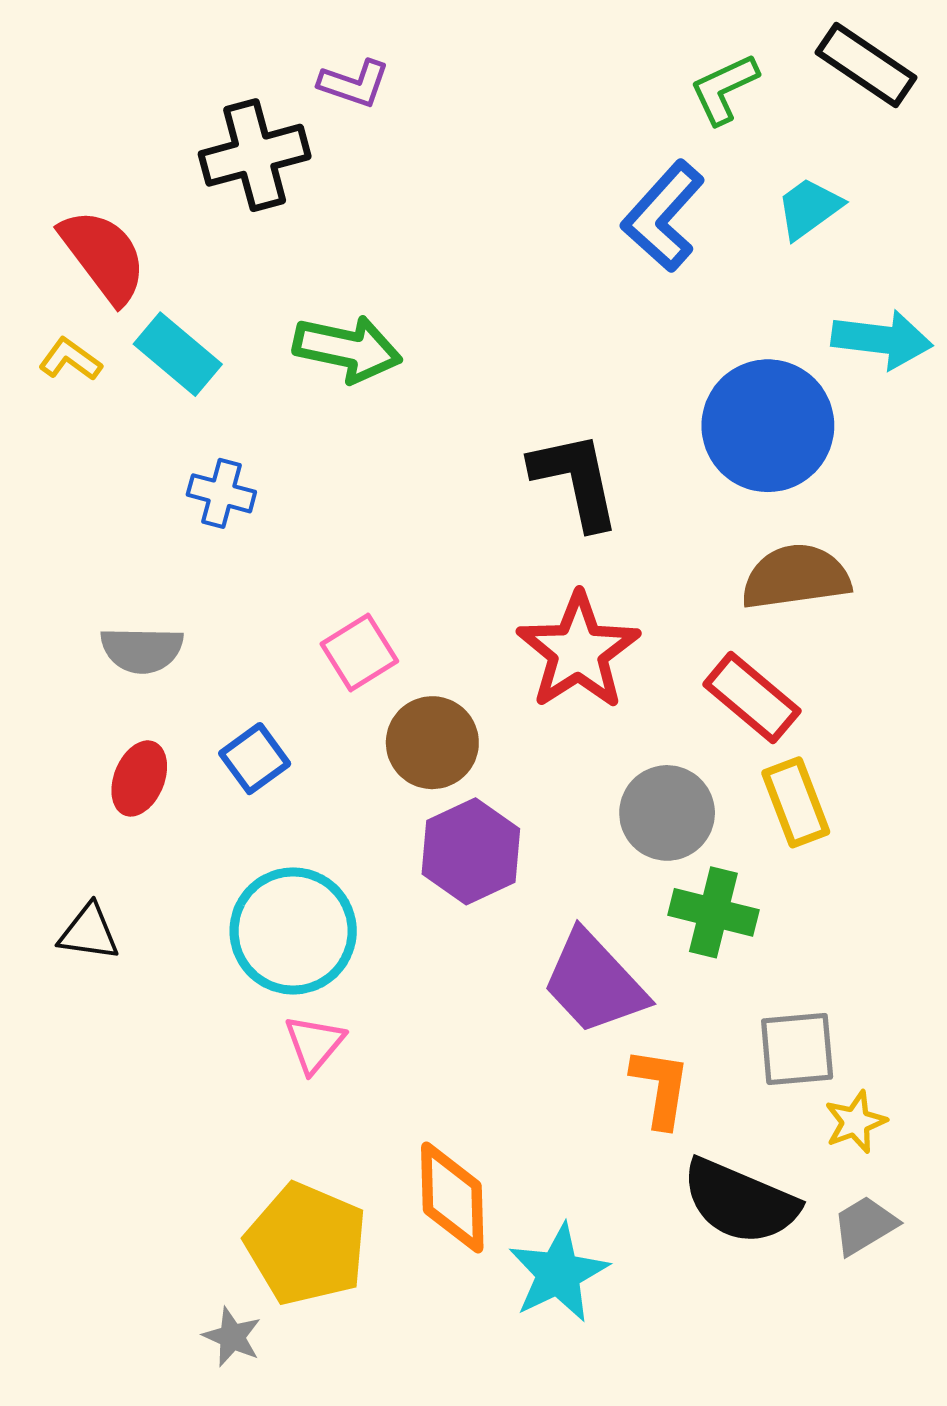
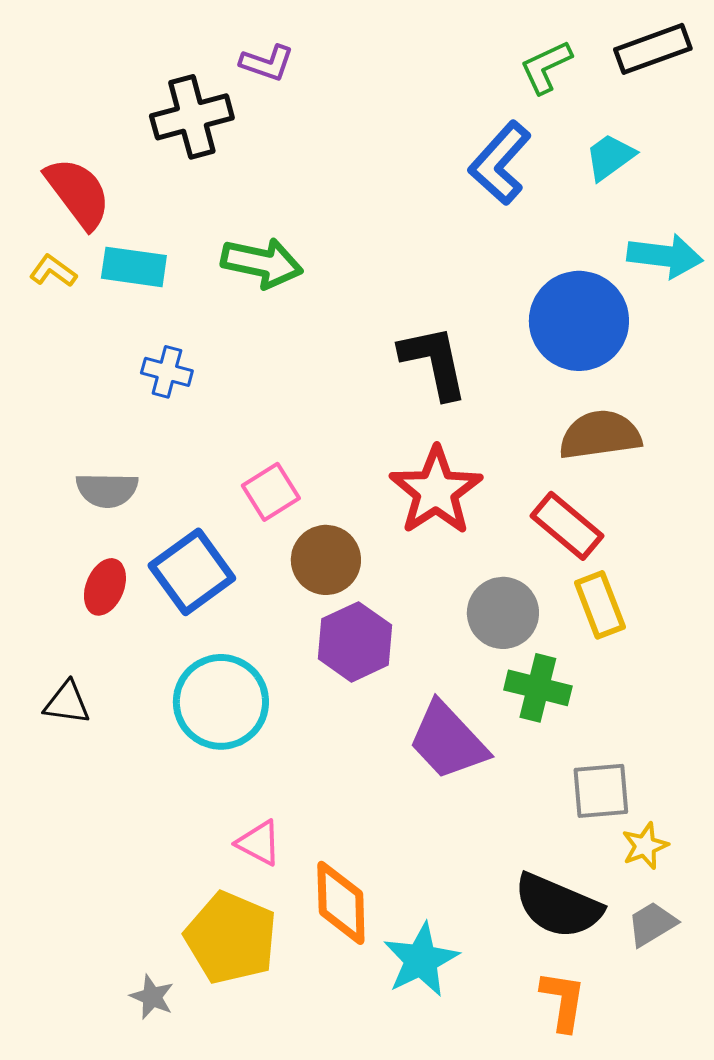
black rectangle: (866, 65) -> (653, 49), turned -54
cyan rectangle: (178, 354) -> (134, 267), turned -32
blue square: (255, 759) -> (192, 572), size x1.6
pink triangle: (314, 1044) -> (259, 843), moved, turned -42
orange L-shape: (660, 1087) -> (563, 1001), moved
gray star: (232, 1337) -> (152, 997), moved

